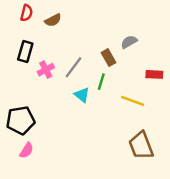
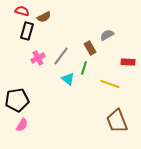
red semicircle: (27, 13) -> (22, 11), turned -88
black rectangle: (25, 52) -> (27, 31), moved

